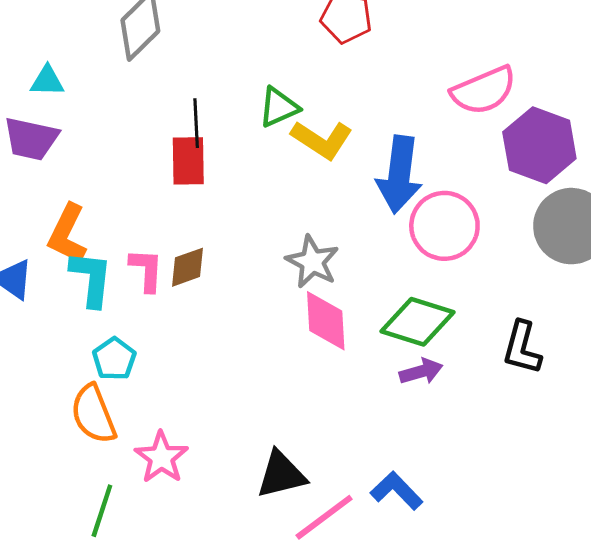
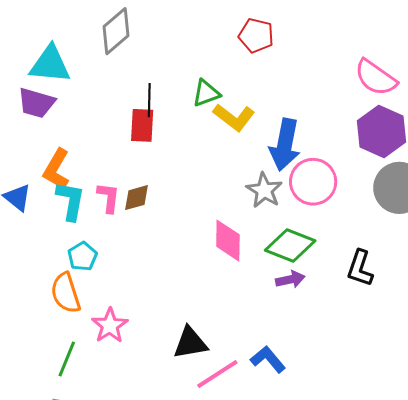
cyan triangle: (47, 81) -> (50, 64), size x1.8
pink semicircle: (484, 90) -> (376, 78), moved, turned 54
gray star: (312, 262) -> (264, 190), moved

